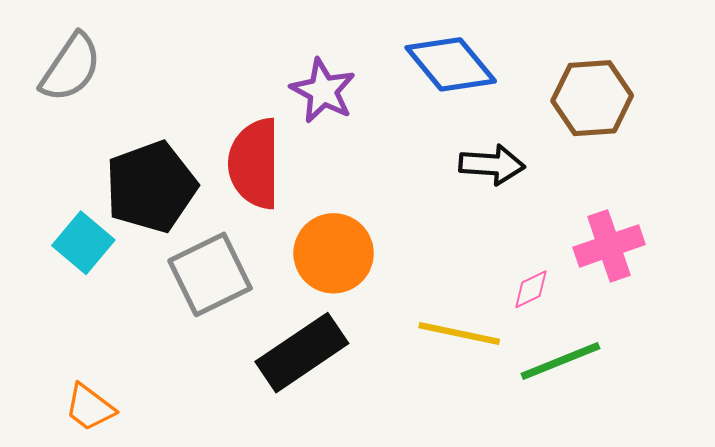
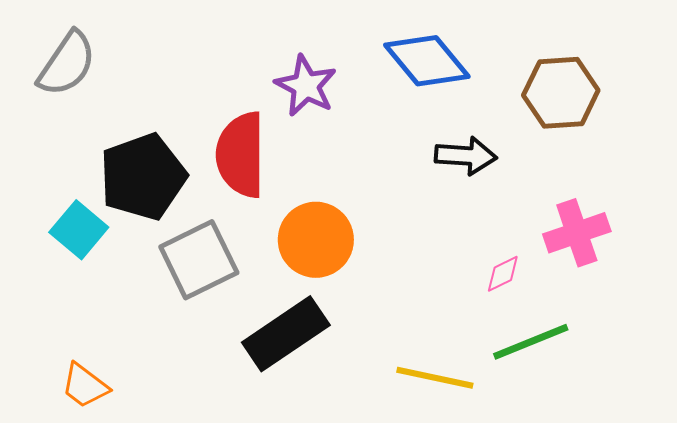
yellow line: (459, 334) -> (435, 378), moved

